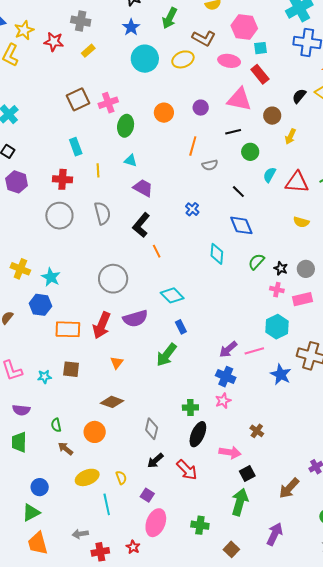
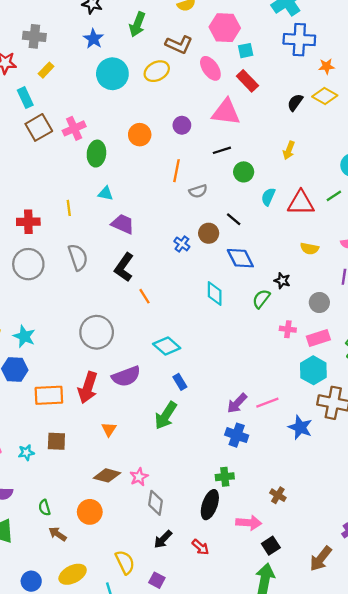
pink ellipse: (229, 61) -> (210, 68), turned 50
brown circle: (272, 116) -> (209, 233), moved
cyan rectangle: (76, 147) -> (25, 98), moved
black star: (281, 268) -> (282, 281), moved
cyan hexagon: (277, 327) -> (313, 370), moved
pink star: (223, 401) -> (139, 477), moved
green cross: (190, 408) -> (225, 477), moved
red arrow: (187, 470) -> (200, 547), size x0.7
yellow ellipse: (87, 477) -> (73, 574), moved
yellow semicircle: (121, 478) -> (125, 562), size x1.5

